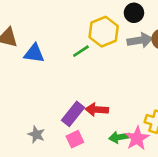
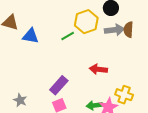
red arrow: (97, 110) -> (98, 69), moved
gray star: (36, 134) -> (20, 100), moved

